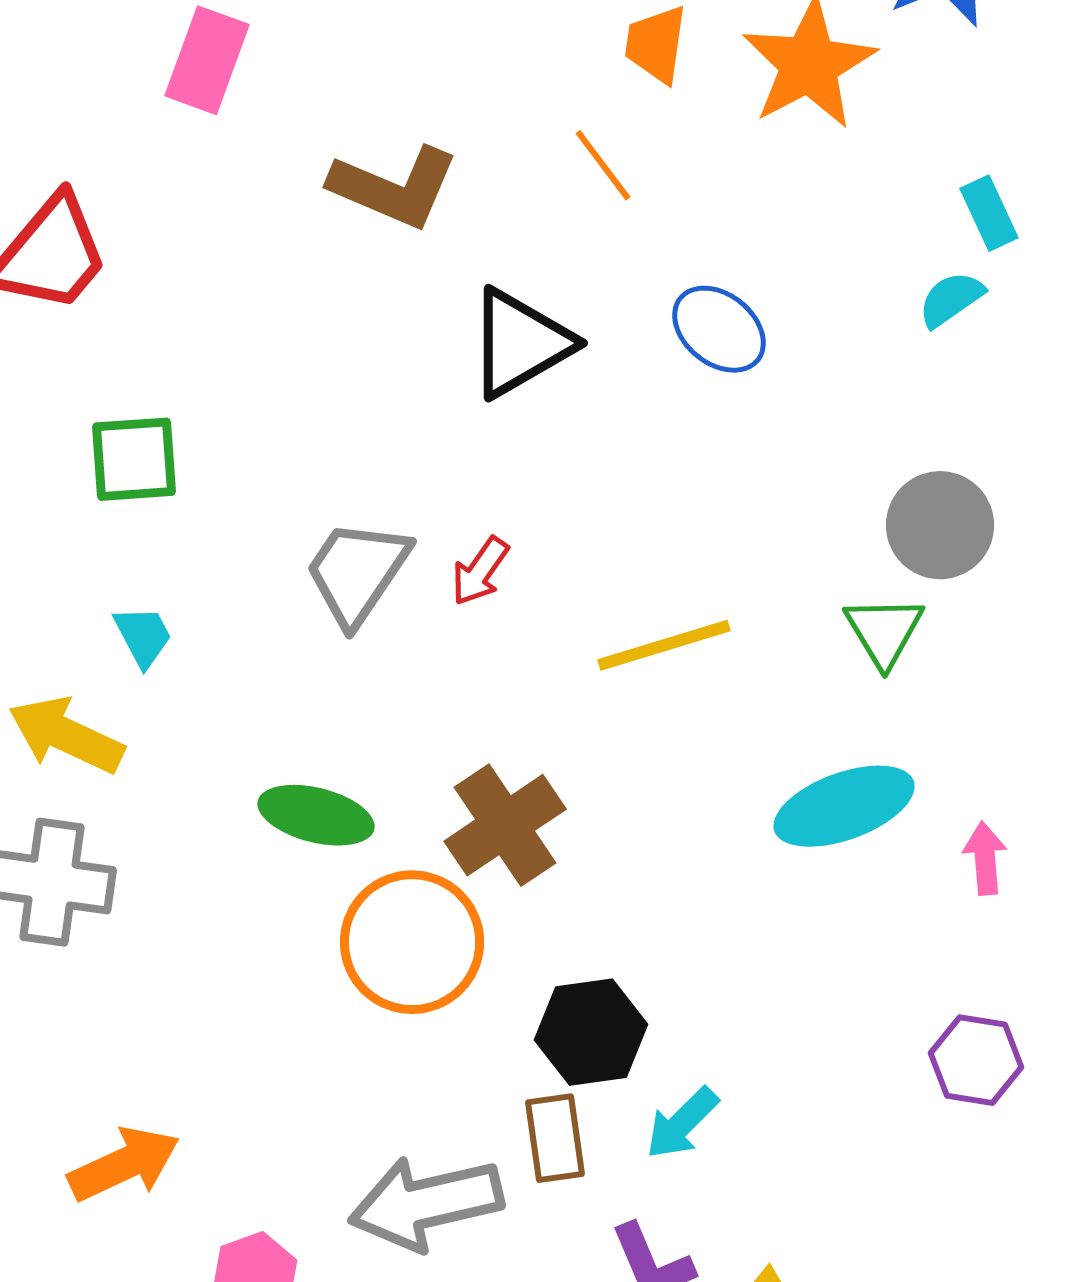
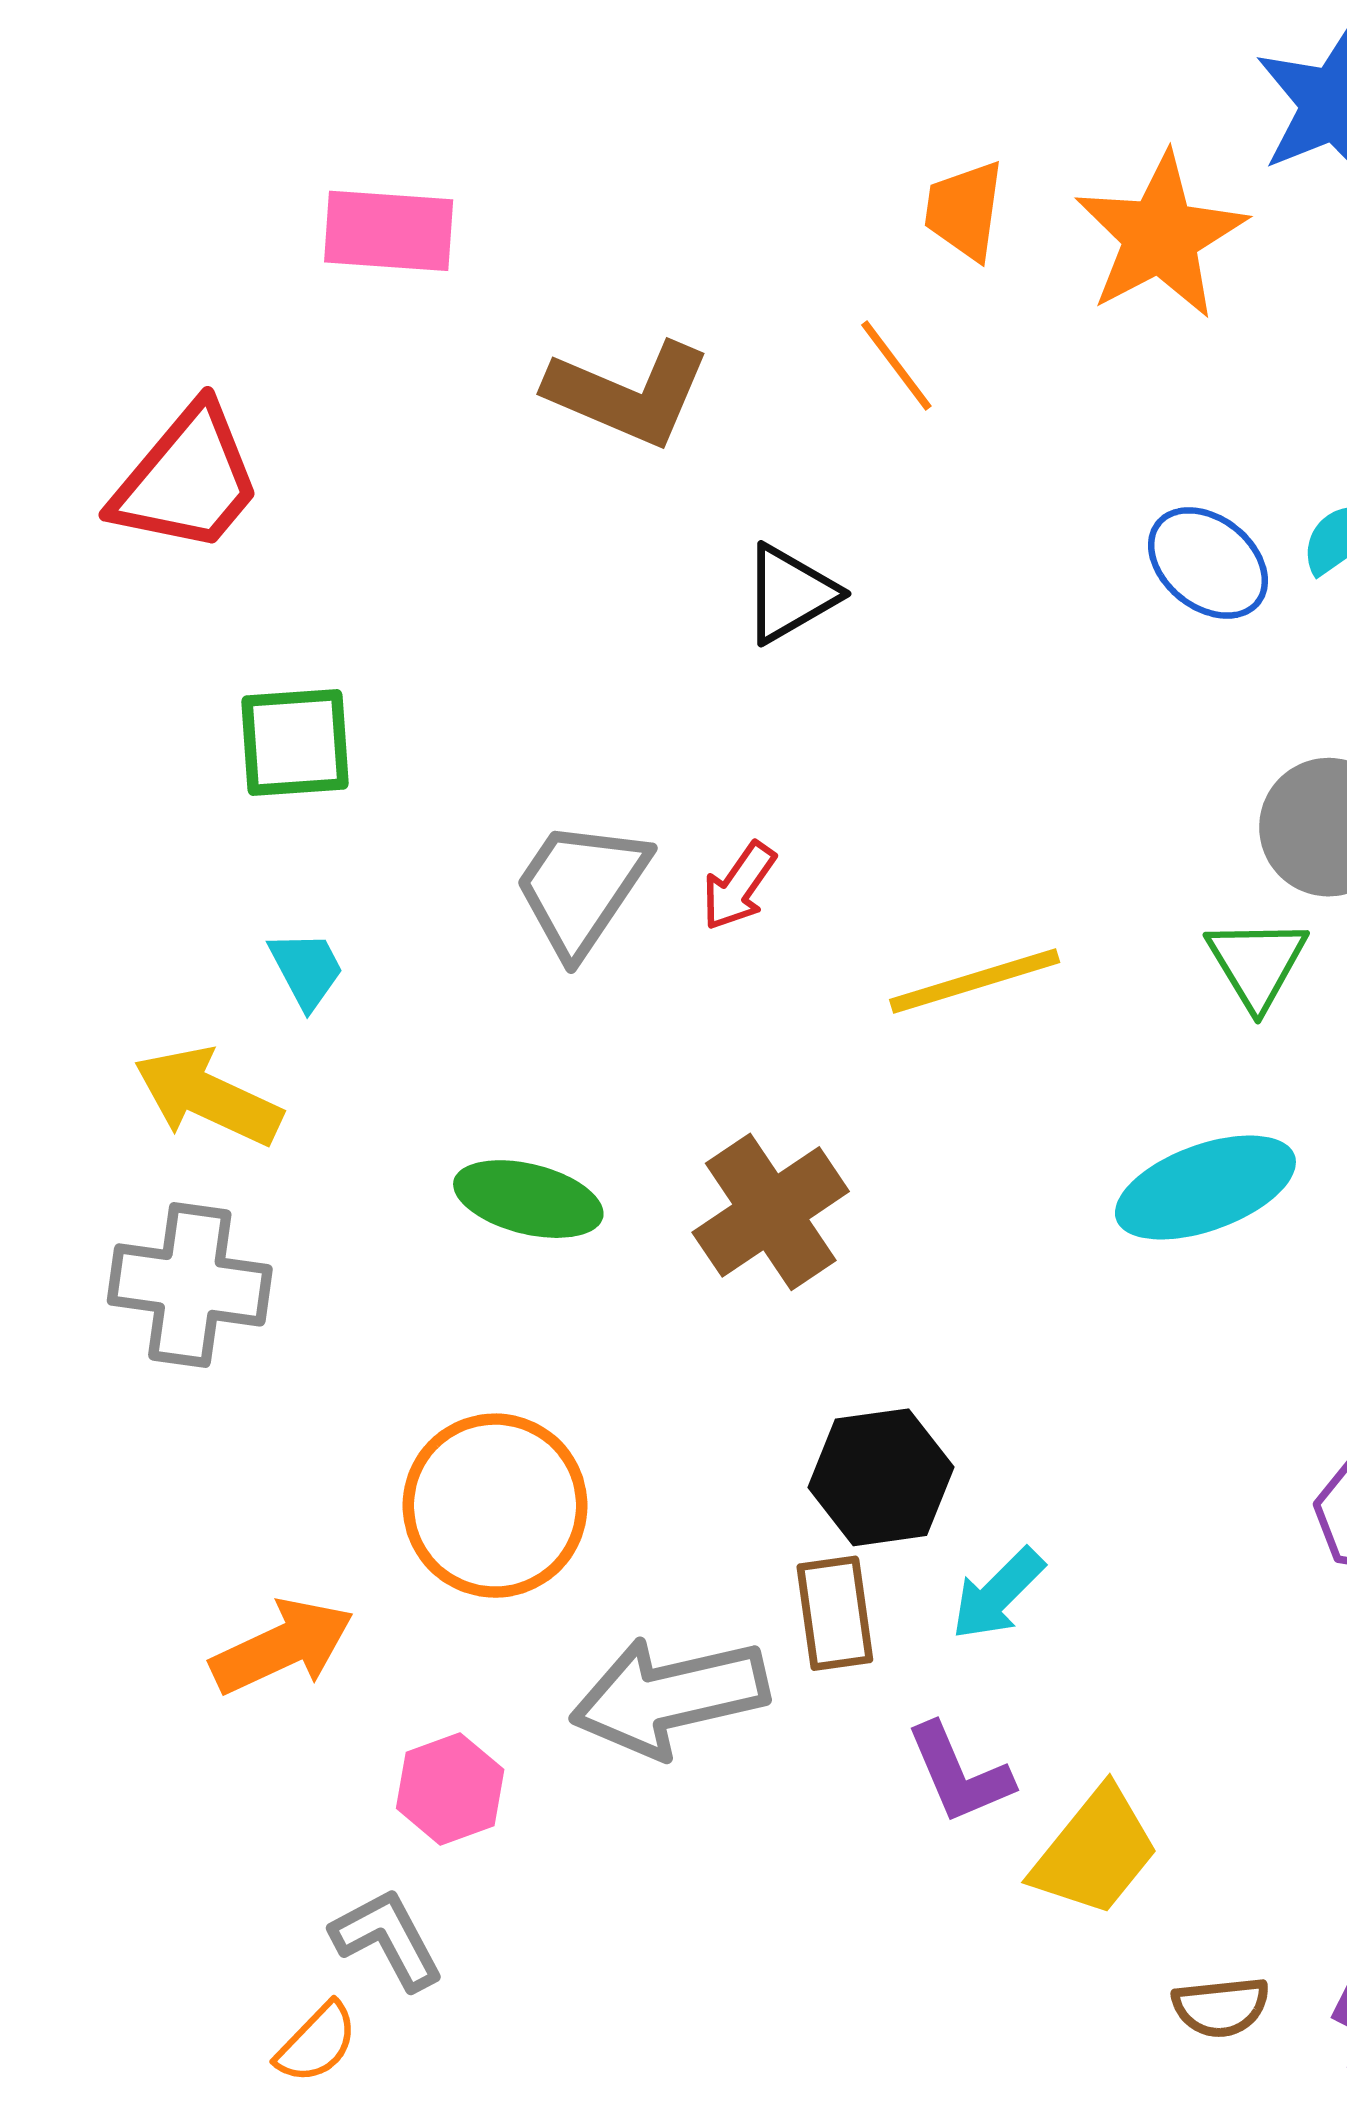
pink rectangle: (207, 60) -> (389, 231), turned 74
blue ellipse: (719, 329) -> (1208, 563), moved
black triangle: (520, 343) -> (790, 594), size x0.7
orange circle: (412, 942) -> (495, 1506), moved

